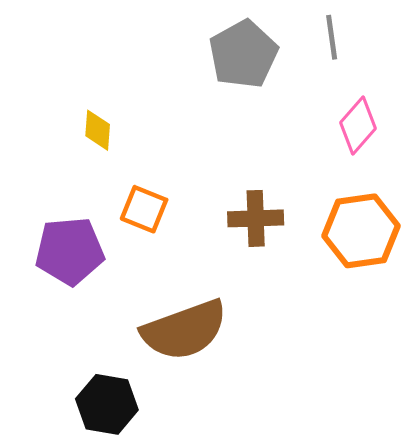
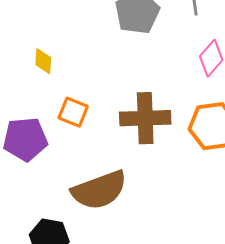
brown cross: (256, 218) -> (145, 118), size x1.4

